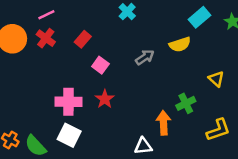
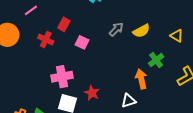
red cross: (46, 38) -> (46, 40), moved
yellow semicircle: (180, 44) -> (141, 31), moved
red star: (105, 99) -> (92, 93), moved

